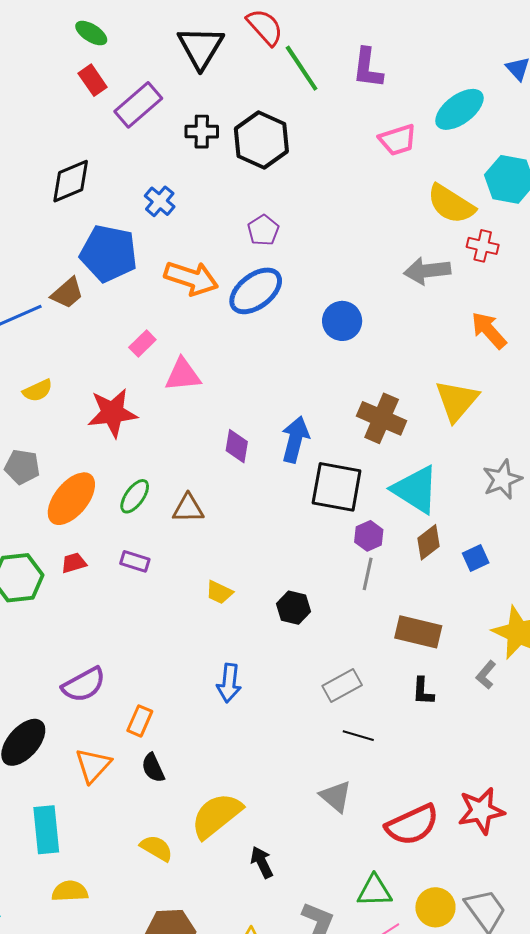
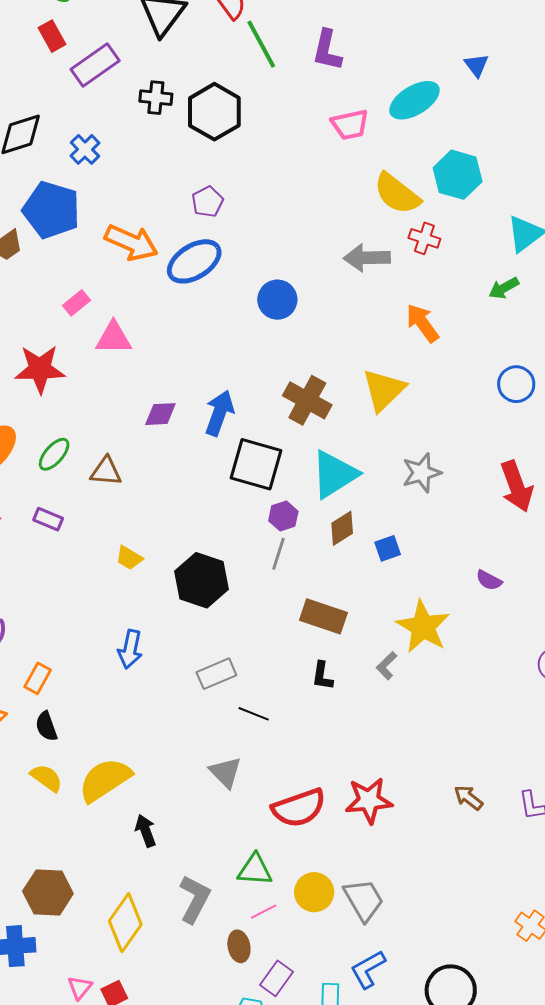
blue cross: (160, 201) -> (85, 149), moved
purple diamond: (237, 446) -> (160, 414), turned 72
cyan triangle: (416, 489) -> (334, 474), turned 50
black hexagon: (294, 608) -> (202, 580), size x1.6
gray rectangle: (342, 686) -> (216, 674), moved
yellow semicircle: (156, 848) -> (46, 778), moved

